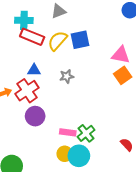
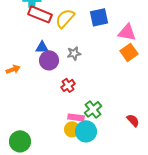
blue square: (80, 40) -> (99, 17), moved
red cross: (27, 91) -> (68, 85), moved, size x0.6
purple circle: (35, 116) -> (49, 60), moved
pink rectangle: (68, 132) -> (76, 117), moved

